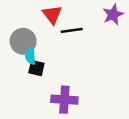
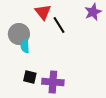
black line: (72, 30) -> (59, 25), turned 66
black square: (36, 68) -> (30, 77), moved

